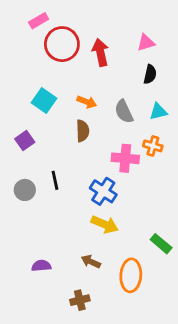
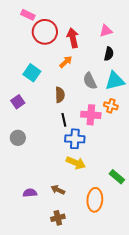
pink rectangle: (39, 21) -> (28, 15), turned 56
orange arrow: (87, 102) -> (66, 62), moved, turned -64
cyan triangle: (158, 112) -> (115, 81), size x1.5
black line: (55, 180) -> (64, 120), moved
blue cross: (103, 191) -> (75, 139), turned -30
brown arrow: (91, 262) -> (58, 190), moved

